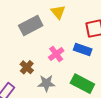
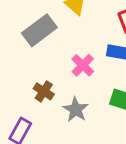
gray star: (46, 83) -> (76, 110), turned -30

